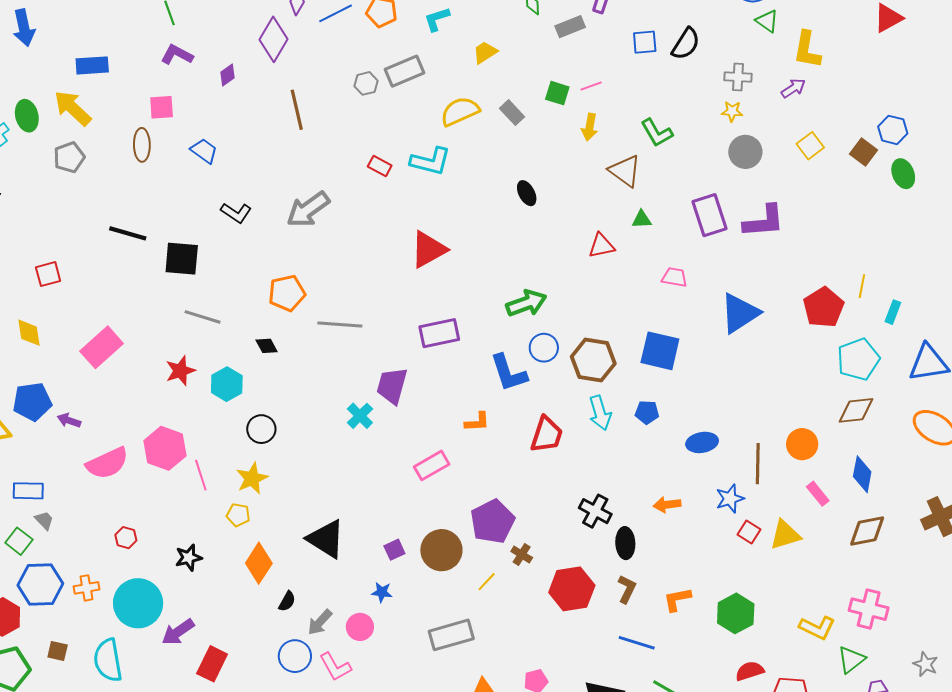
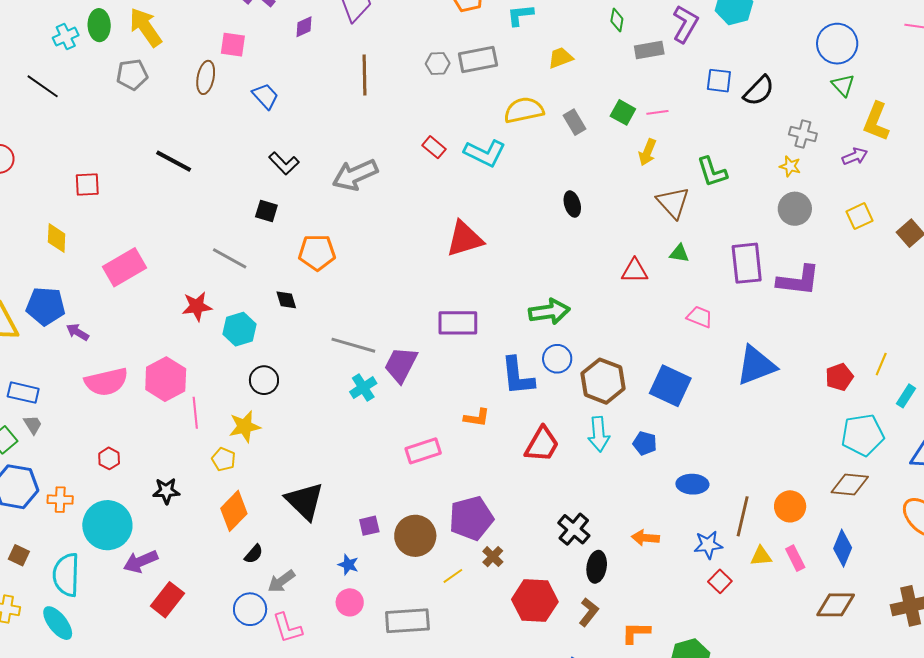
black square: (182, 259) -> (266, 211), moved, size x0.6
red pentagon: (824, 307) -> (839, 377), size x0.7
gray line: (340, 324) -> (353, 345), moved
yellow triangle: (785, 535) -> (761, 556), moved, size x0.7
pink circle: (360, 627) -> (350, 602), moved

